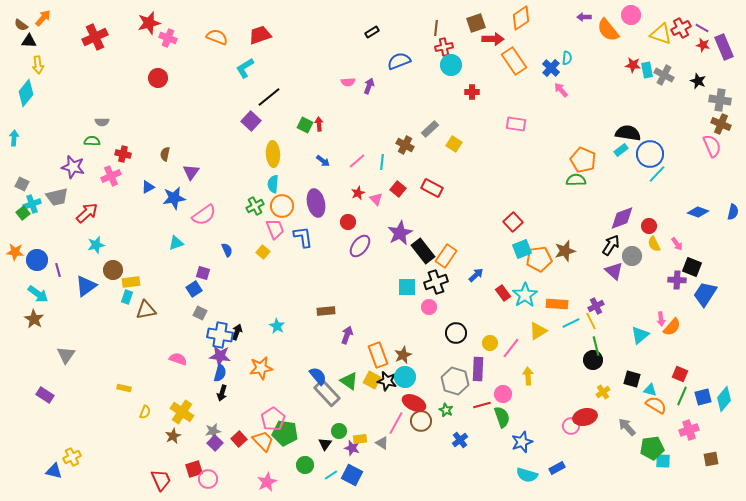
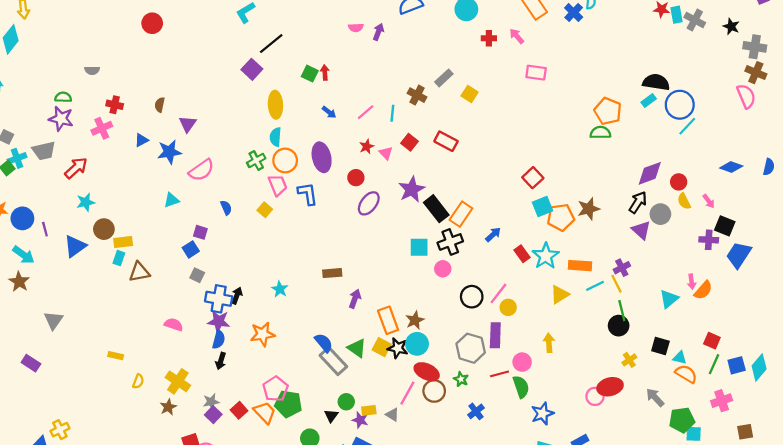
pink arrow: (561, 90) -> (517, 36), moved
green semicircle: (92, 141) -> (63, 97), moved
pink line: (511, 348) -> (499, 293), moved

